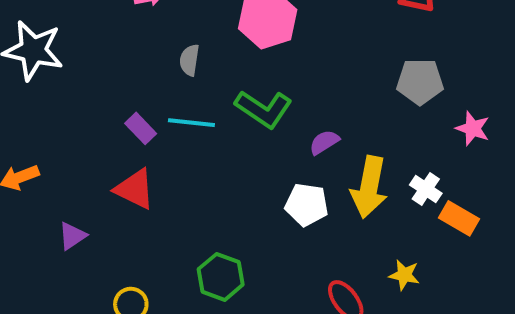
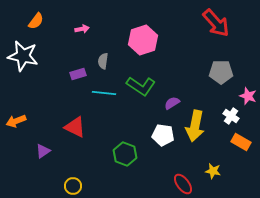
purple rectangle: (141, 128) -> (78, 74), moved, turned -63
white cross: (426, 189) -> (231, 116), moved
green hexagon: (221, 277) -> (125, 154), moved

